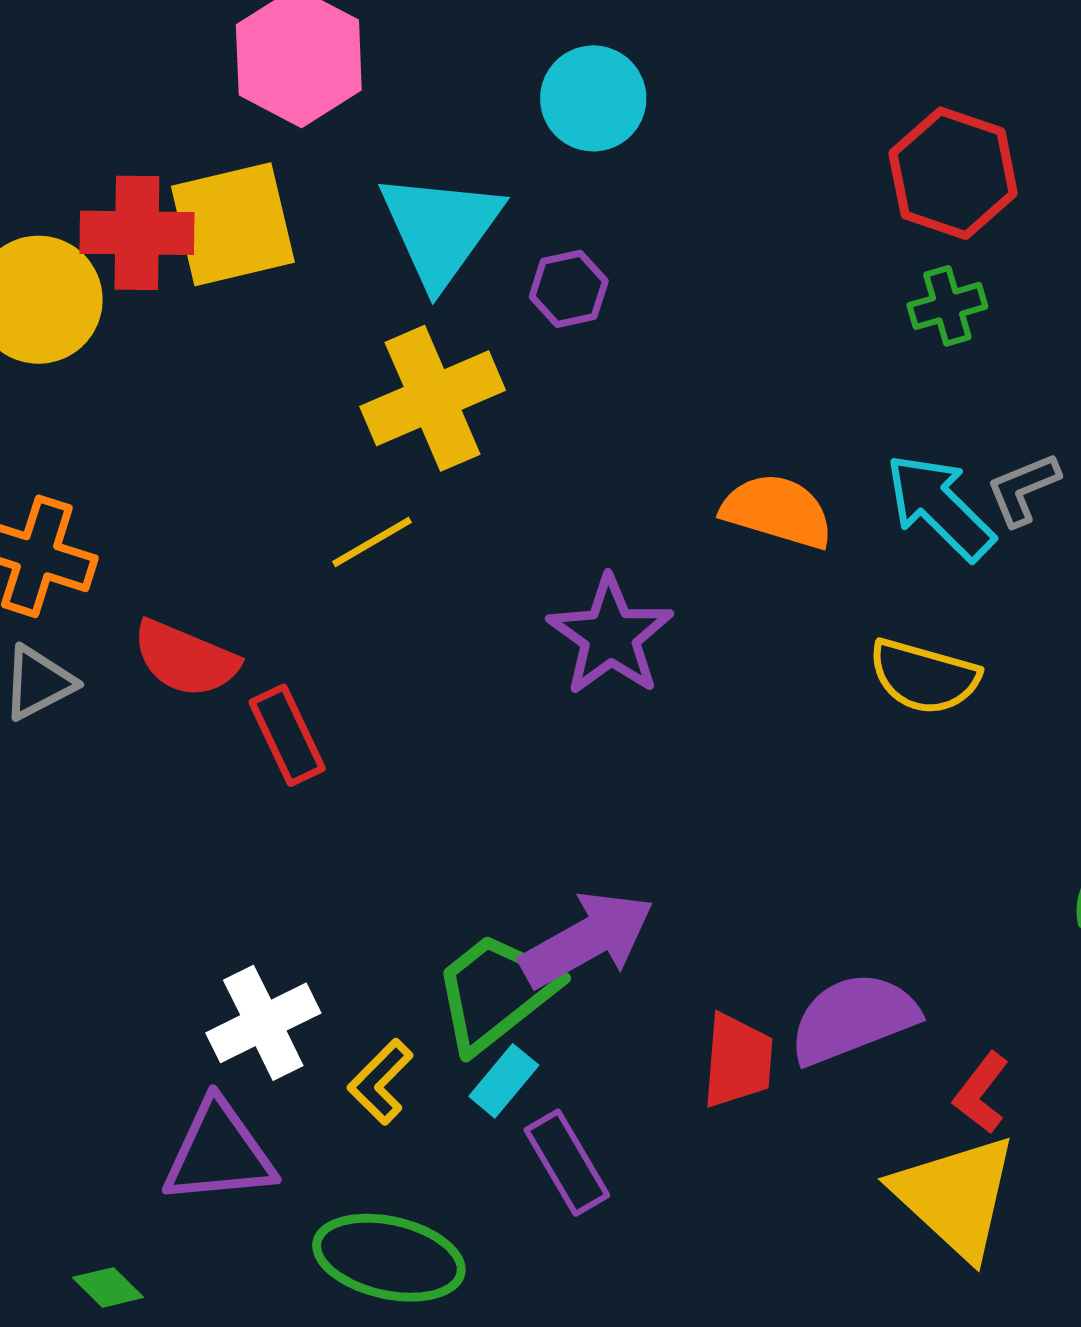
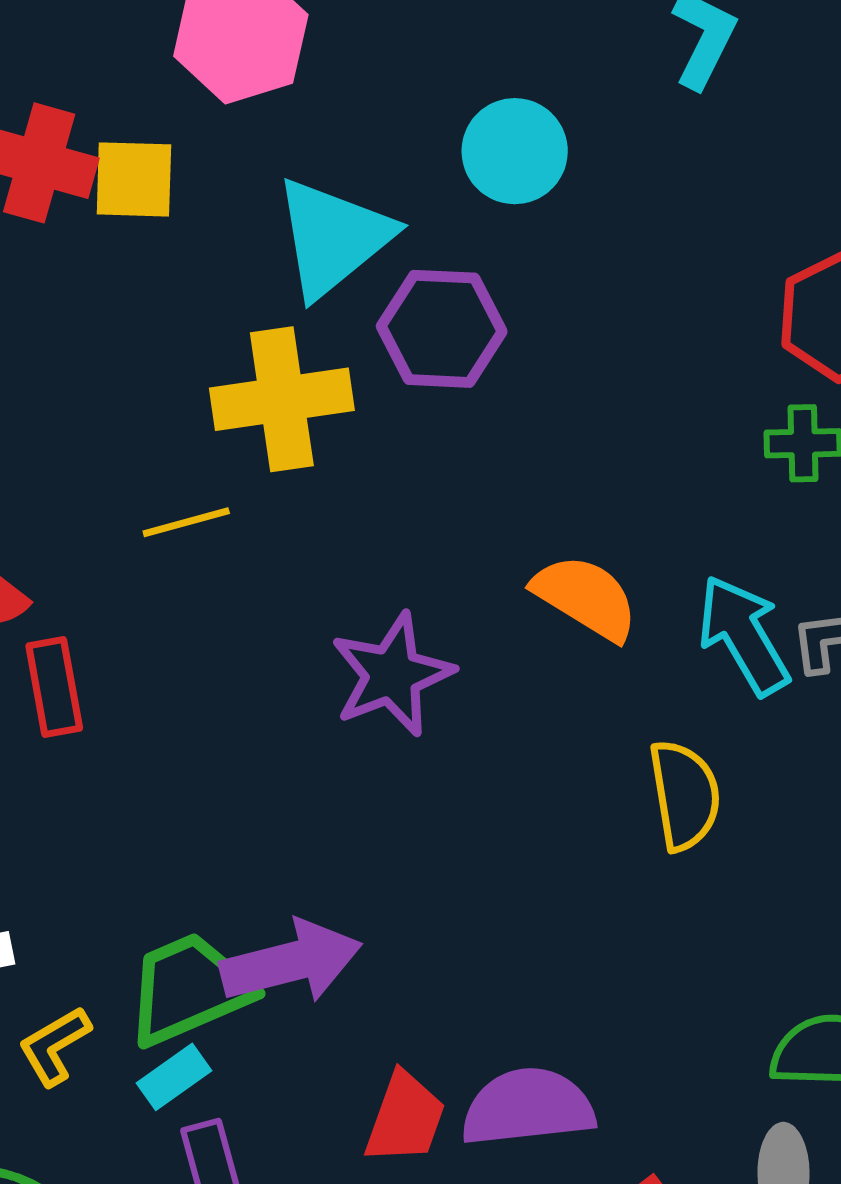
yellow square: (233, 224) -> (134, 179), size x0.7
purple hexagon: (569, 289) -> (442, 329), size x1.6
yellow semicircle: (924, 677) -> (685, 795), turned -130

